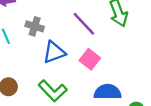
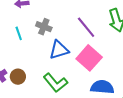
pink square: (90, 59) -> (89, 58), size x1.4

